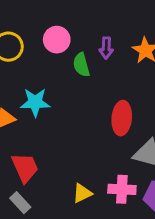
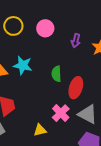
green semicircle: (81, 65) -> (56, 74), moved
pink cross: (122, 189) -> (61, 113), moved, turned 30

